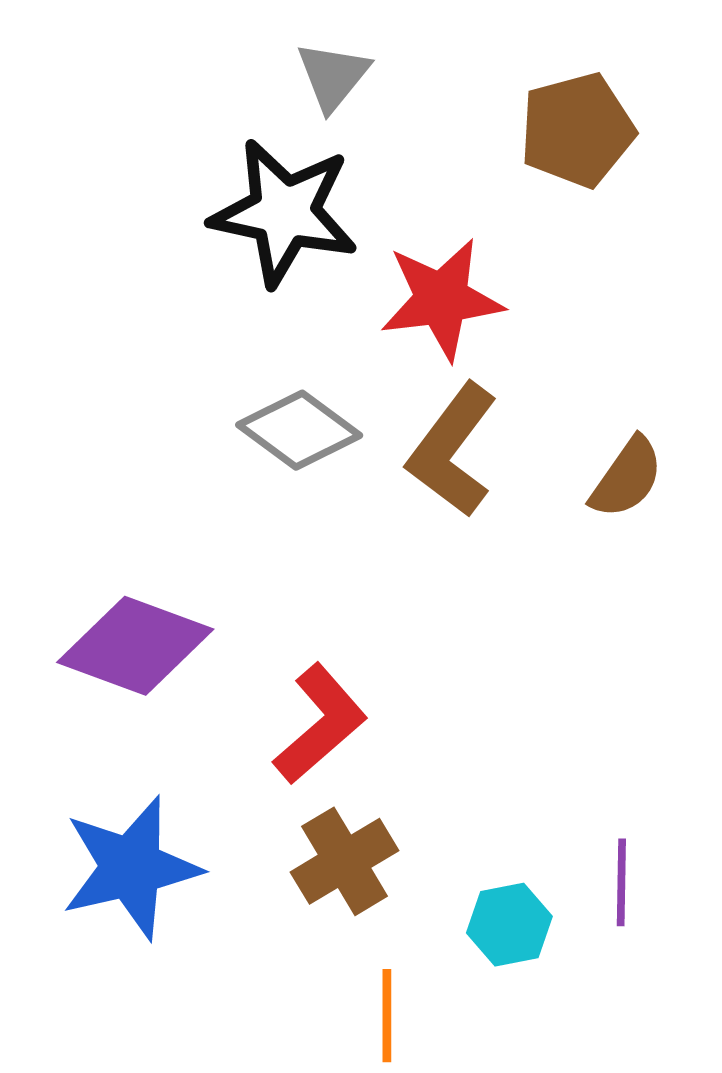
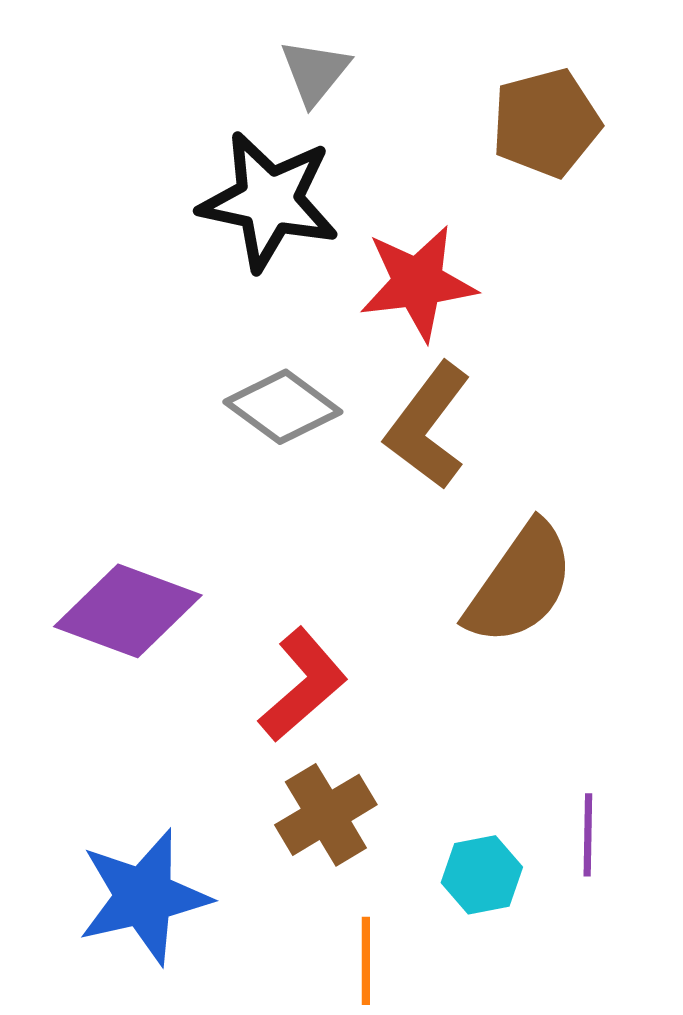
brown semicircle: (627, 478) -> (520, 584), moved, size x1.6
blue star: (131, 868) -> (144, 897), moved

